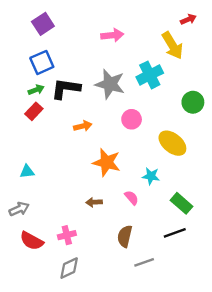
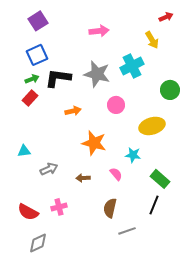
yellow arrow: (172, 45) -> (152, 40), size x0.7
yellow ellipse: (172, 143) -> (152, 126), turned -55
gray arrow: (19, 209) -> (49, 169), moved
black line: (175, 233) -> (154, 205), turned -48
gray diamond: (69, 268) -> (38, 243), moved

